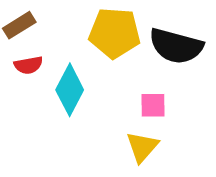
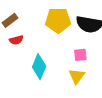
cyan diamond: (70, 90) -> (39, 67), moved

